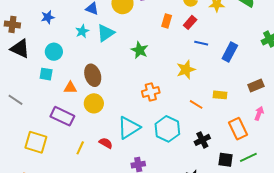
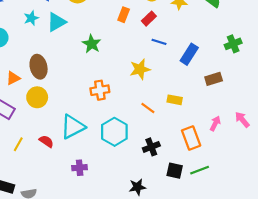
brown rectangle: (256, 86) -> (214, 79), moved
orange triangle: (70, 88) -> (13, 78), turned -32

